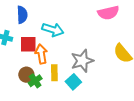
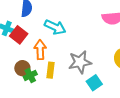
red square: (28, 44) -> (19, 35), moved, turned 30
cyan square: (73, 82) -> (94, 83), moved

